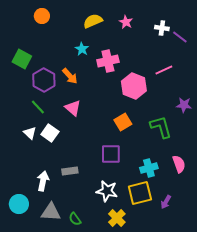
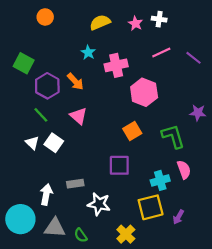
white cross: (162, 28) -> (159, 19), moved
purple line: (180, 37) -> (194, 58), moved
pink line: (164, 70) -> (161, 52), moved
pink semicircle: (179, 164) -> (184, 170), moved
white star: (107, 191) -> (99, 204), moved
cyan circle: (19, 204) -> (20, 219), size x1.4

